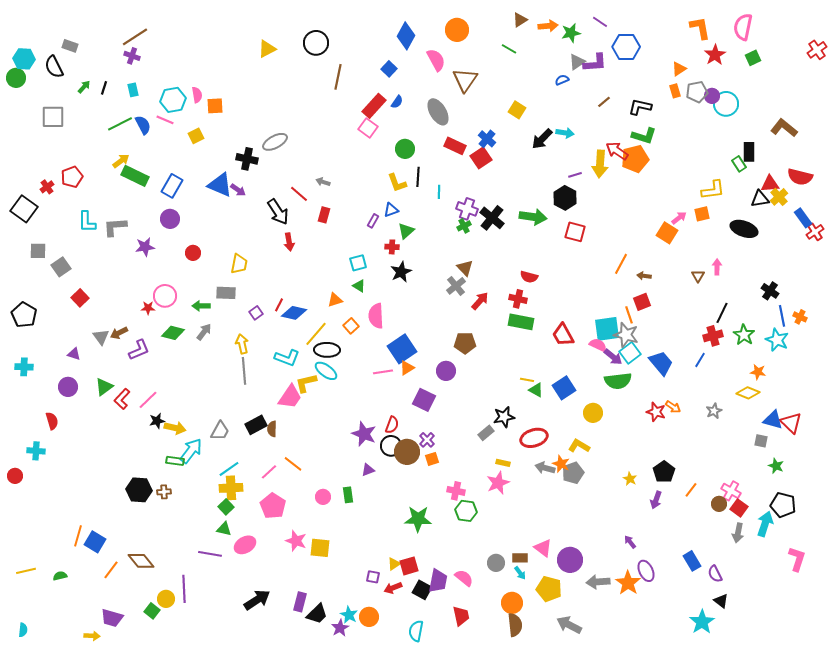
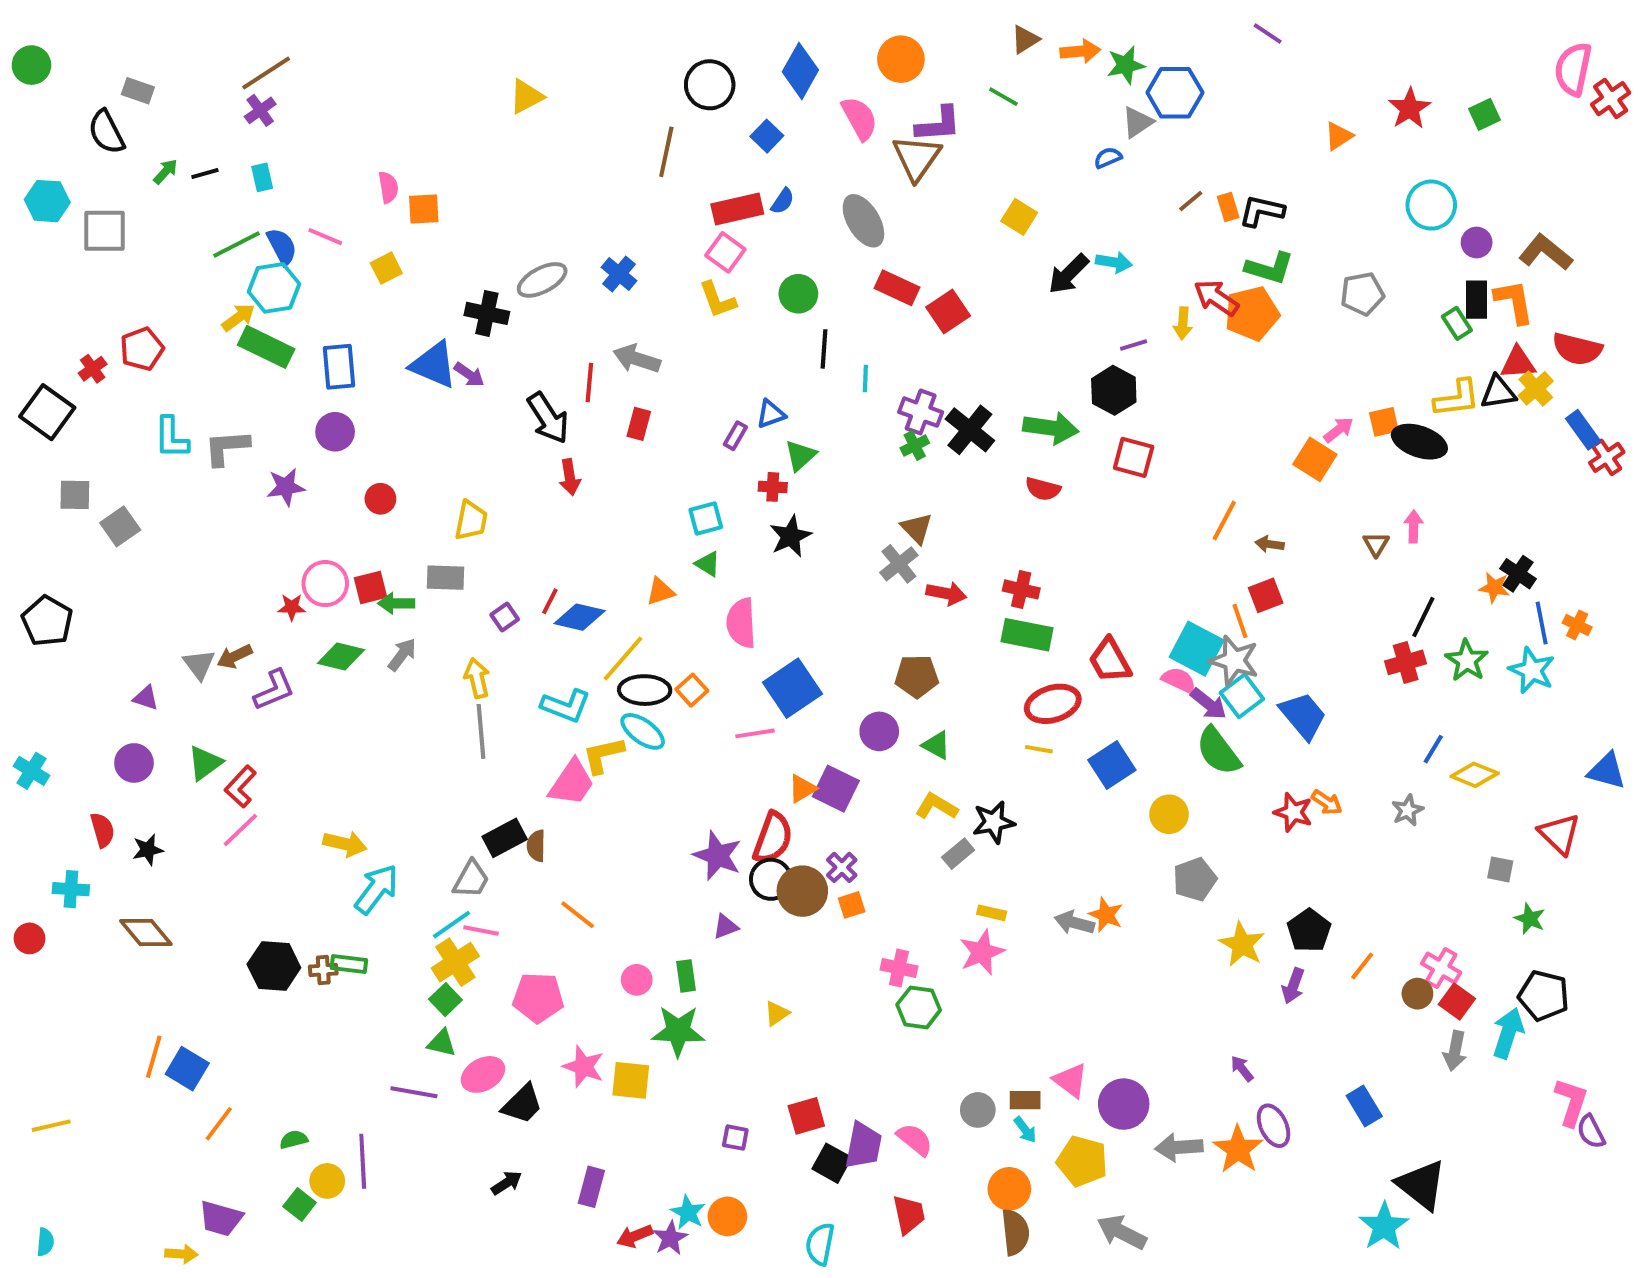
purple line: (600, 22) -> (1268, 34), moved
pink semicircle: (743, 27) -> (1573, 69), moved
orange L-shape: (700, 28) -> (1514, 302), moved
black circle: (316, 43) -> (710, 85), moved
blue hexagon: (626, 47) -> (1175, 93), moved
purple cross: (132, 56) -> (260, 110), turned 35
cyan hexagon: (24, 59) -> (47, 201), moved
purple L-shape: (595, 63) -> (938, 124), moved
green circle: (16, 78) -> (31, 65), moved
black line: (104, 88) -> (205, 173), turned 56
orange rectangle: (675, 91) -> (1228, 207), moved
gray pentagon: (697, 92) -> (1362, 294), moved
purple circle: (712, 96) -> (1477, 242), moved
cyan hexagon: (173, 100) -> (274, 288), moved
red rectangle: (374, 106) -> (737, 209), turned 35
blue cross: (487, 139) -> (619, 274), moved
yellow arrow: (600, 164) -> (1183, 323), size x0.6
gray arrow: (323, 182) -> (637, 359), size x1.6
yellow L-shape: (397, 183) -> (718, 300), moved
blue rectangle: (172, 186) -> (339, 367), turned -35
yellow L-shape: (713, 190) -> (1457, 398), moved
red line: (299, 194) -> (589, 382), turned 54
black ellipse: (744, 229) -> (1419, 442), moved
red semicircle: (529, 277) -> (1043, 489), moved
red square: (80, 298) -> (371, 588), moved, turned 30
red arrow: (480, 301) -> (946, 593), turned 60
orange square: (351, 326) -> (692, 690), moved
cyan square: (607, 329) -> (1197, 649), turned 36
blue line: (700, 360) -> (1433, 749), moved
cyan cross: (24, 367) -> (31, 771), moved, turned 30
orange triangle: (407, 368) -> (802, 789), moved
orange star: (758, 372) -> (1494, 588), moved
green semicircle: (618, 381) -> (1218, 751), turned 60
green triangle: (536, 390) -> (936, 745), moved
pink line: (148, 400) -> (240, 830), moved
blue triangle: (773, 420) -> (1607, 771), moved
black star: (157, 421) -> (148, 850), moved
red semicircle: (392, 425) -> (773, 838), size x1.5
gray trapezoid: (220, 431) -> (471, 879), moved
red ellipse: (534, 438) -> (1053, 704), moved
yellow L-shape: (579, 446) -> (936, 806), moved
green rectangle: (175, 461) -> (349, 964), moved
pink line: (269, 472) -> (481, 931), moved, turned 54
gray pentagon: (573, 473) -> (1195, 879), moved
yellow star: (630, 479) -> (1242, 944), size x1.6
yellow cross: (231, 488) -> (455, 962), turned -30
pink pentagon: (273, 506) -> (538, 998), turned -30
green star: (418, 519) -> (678, 1031), moved
brown diamond: (141, 561) -> (146, 933), moved
yellow triangle: (394, 564) -> (777, 1013), moved
purple semicircle: (715, 574) -> (1591, 1132), moved
green semicircle: (60, 576) -> (294, 1140), moved
red arrow: (393, 588) -> (635, 1236), moved
black arrow: (257, 600) -> (507, 1183), size x0.6
black triangle: (721, 601) -> (1421, 1185), size x1.8
black trapezoid: (317, 614) -> (522, 1104), moved

